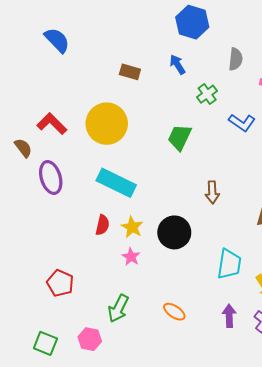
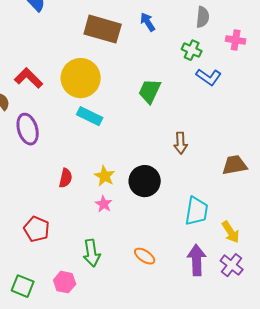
brown rectangle: (130, 72) -> (103, 29), size x1.8
green cross: (207, 94) -> (192, 50), moved, turned -30
cyan rectangle: (116, 183) -> (90, 116), moved, size x0.7
red semicircle: (102, 225) -> (66, 178), moved
green arrow: (118, 308) -> (92, 253), turned -36
purple arrow: (229, 316) -> (197, 260), size x1.4

